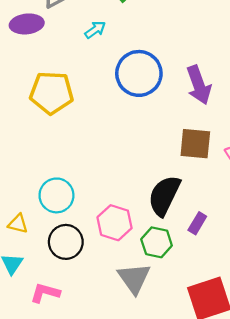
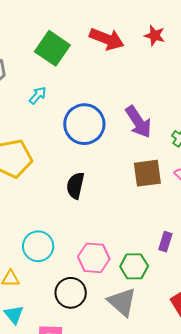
black semicircle: (164, 196) -> (75, 186), moved, size x0.7
black circle: (66, 242) -> (71, 293), moved

